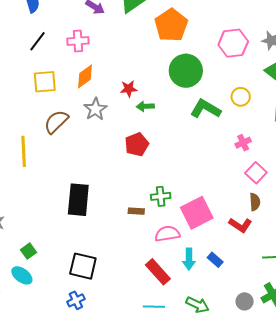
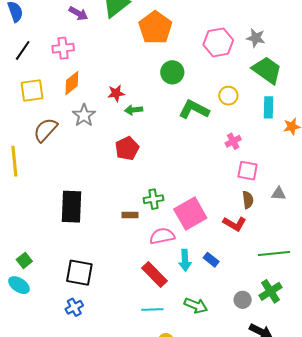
green circle: (186, 71) -> (172, 72), size x0.7
pink square: (256, 173) -> (248, 171), turned -30

